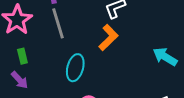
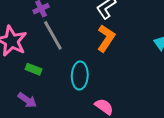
green rectangle: (22, 56) -> (34, 69), moved, turned -42

